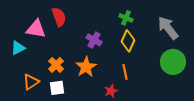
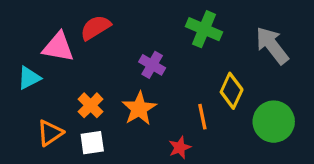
red semicircle: (59, 17) -> (95, 28), turned -102
green cross: (126, 18) -> (204, 29), size x1.5
yellow diamond: (128, 41) -> (232, 91), moved
green circle: (173, 62) -> (274, 122), moved

